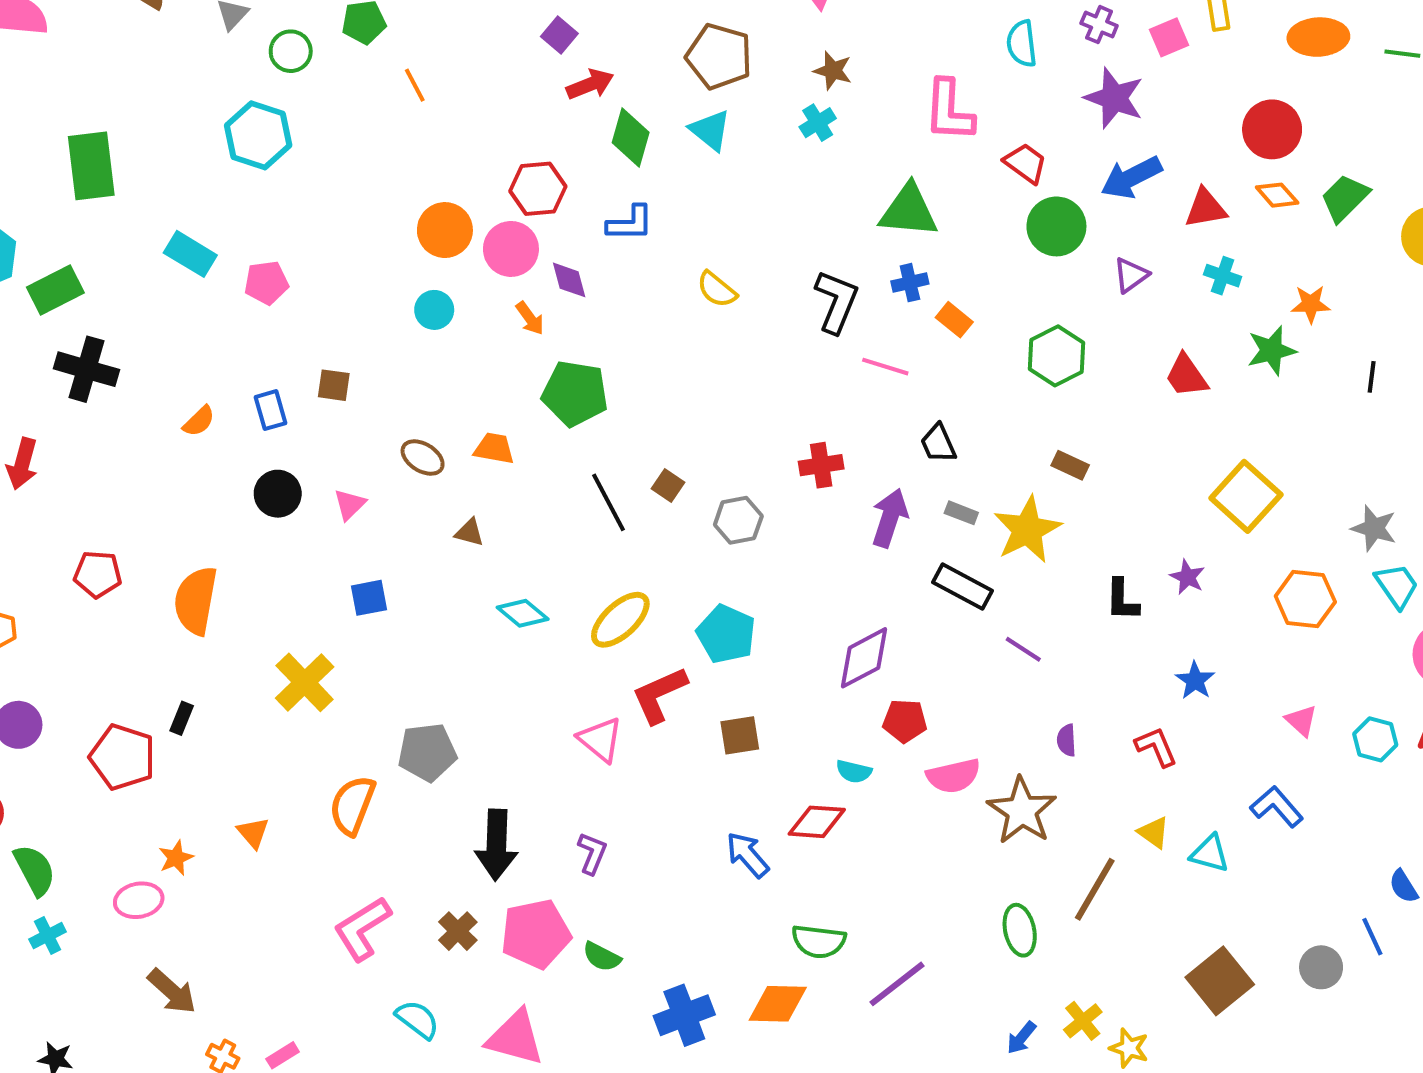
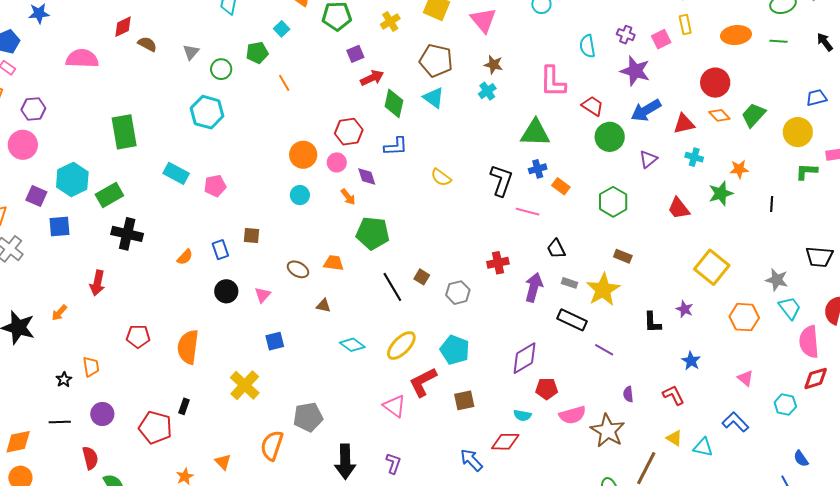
purple square: (559, 35) -> (355, 54), turned 30
pink circle: (511, 249) -> (337, 162), size x0.7
cyan hexagon: (1375, 739) -> (785, 405), moved

